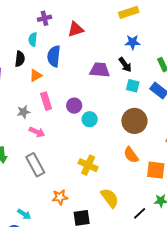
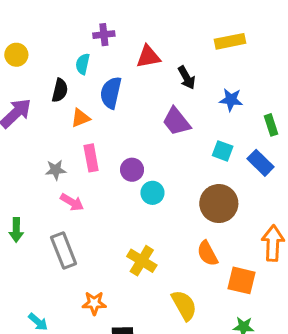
blue star: (133, 42) -> (231, 100), moved
black arrow: (125, 65) -> (187, 78), moved
purple trapezoid: (100, 70) -> (176, 121), turned -140
yellow semicircle: (110, 198) -> (184, 305), moved

